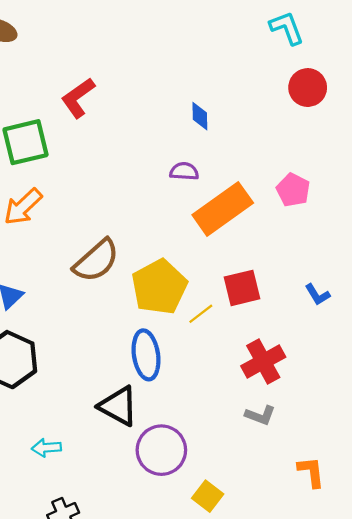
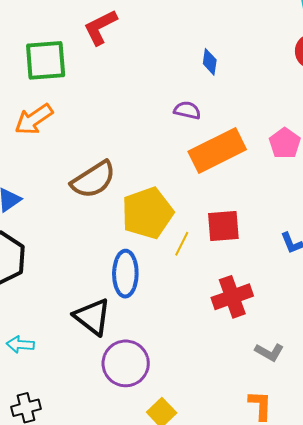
yellow line: (201, 314) -> (182, 244), turned -35
gray L-shape: (260, 415) -> (269, 352), moved

